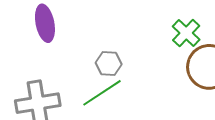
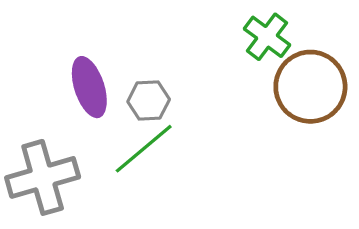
purple ellipse: (45, 23) -> (89, 87), moved

